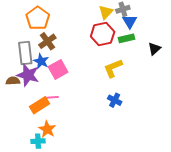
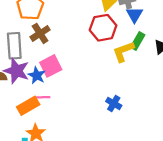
green rectangle: (126, 38) -> (138, 41), moved, turned -49
blue star: (41, 61) -> (37, 75), moved
yellow L-shape: (113, 68) -> (123, 52), moved

